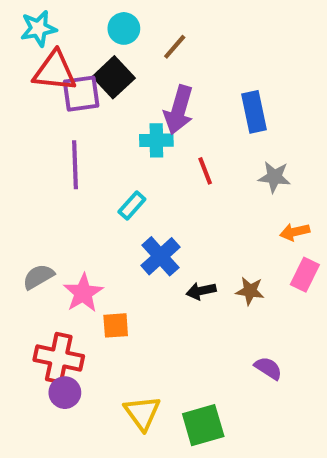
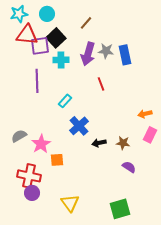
cyan circle: (124, 28) -> (47, 14), moved
cyan cross: (156, 140) -> (61, 60), moved
gray star: (274, 177) -> (106, 51), moved
purple semicircle: (268, 368) -> (129, 167), moved
green square: (203, 425) -> (120, 209), moved

